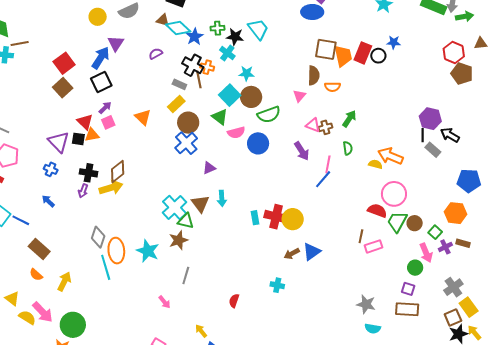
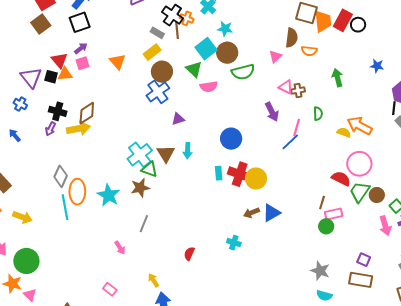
blue star: (394, 42) -> (377, 66), moved
green arrow: (349, 119) -> (337, 78), moved, turned -54
blue circle: (258, 143) -> (231, 139), moved
green circle: (415, 268) -> (326, 226), moved
yellow arrow: (64, 282) -> (22, 217), turned 78

